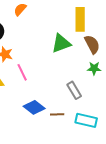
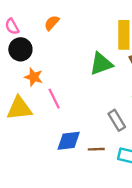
blue diamond: (34, 107) -> (69, 141), turned -45

